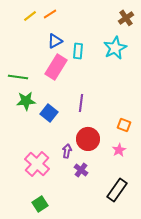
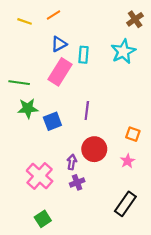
yellow line: (30, 16) -> (25, 21), moved, turned 56
blue square: (49, 113) -> (52, 121), turned 30
purple cross: (81, 170) -> (77, 182), moved, turned 32

